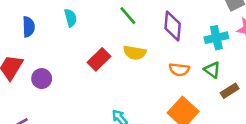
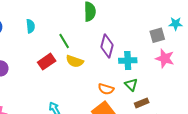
green line: (128, 16) -> (64, 41), moved
cyan cross: (216, 38) -> (128, 61), moved
orange semicircle: (179, 70) -> (106, 89), moved

